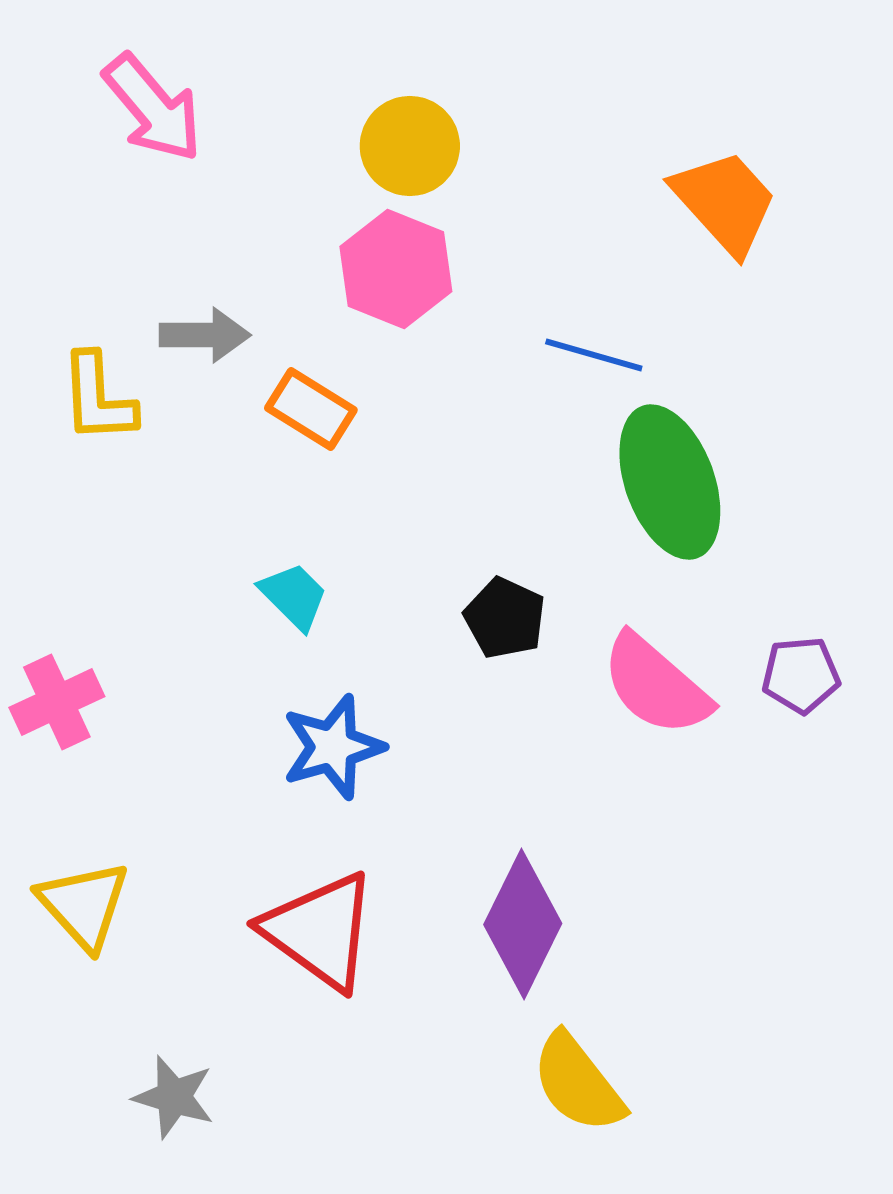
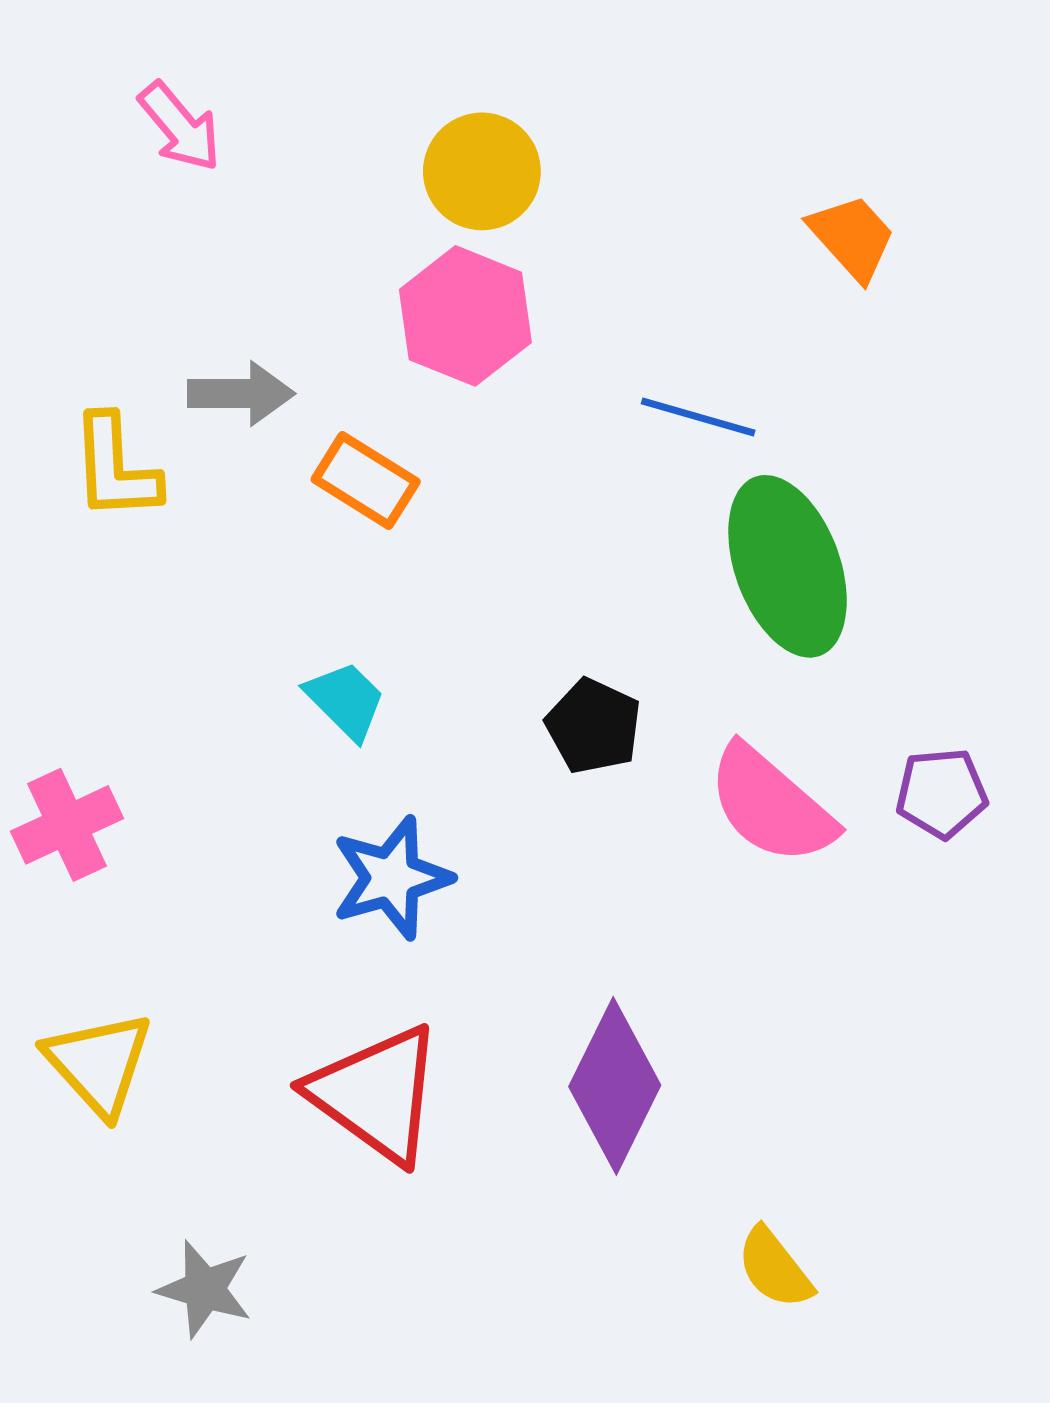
pink arrow: (153, 108) -> (180, 127), size x0.7
orange trapezoid: (725, 202) -> (852, 237), size x0.7
yellow semicircle: (578, 1083) -> (775, 1268), moved, size x0.7

